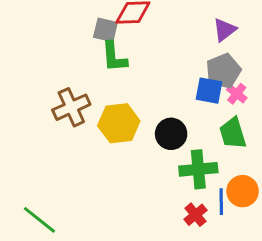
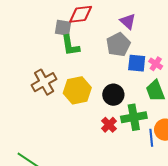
purple triangle: (224, 30) -> (128, 21), moved, turned -36
gray pentagon: (223, 71) -> (118, 45), moved
red cross: (196, 215) -> (109, 125), moved

